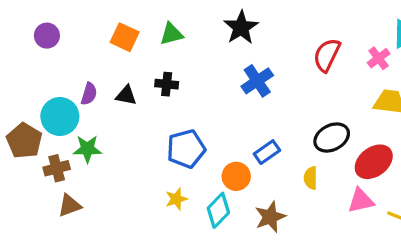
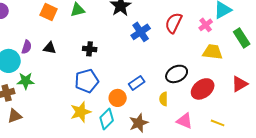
blue cross: (257, 81) -> (141, 32), moved
black cross: (167, 84) -> (90, 49), moved
yellow star: (176, 199) -> (81, 112), size x1.5
pink triangle: (361, 201) -> (185, 121), moved, turned 36

